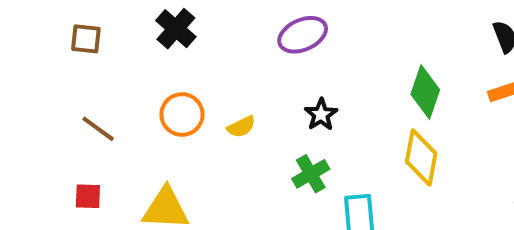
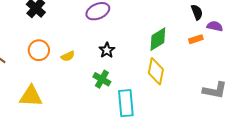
green diamond: (425, 92) -> (158, 39), turned 40
green cross: (311, 174) -> (102, 79), turned -30

